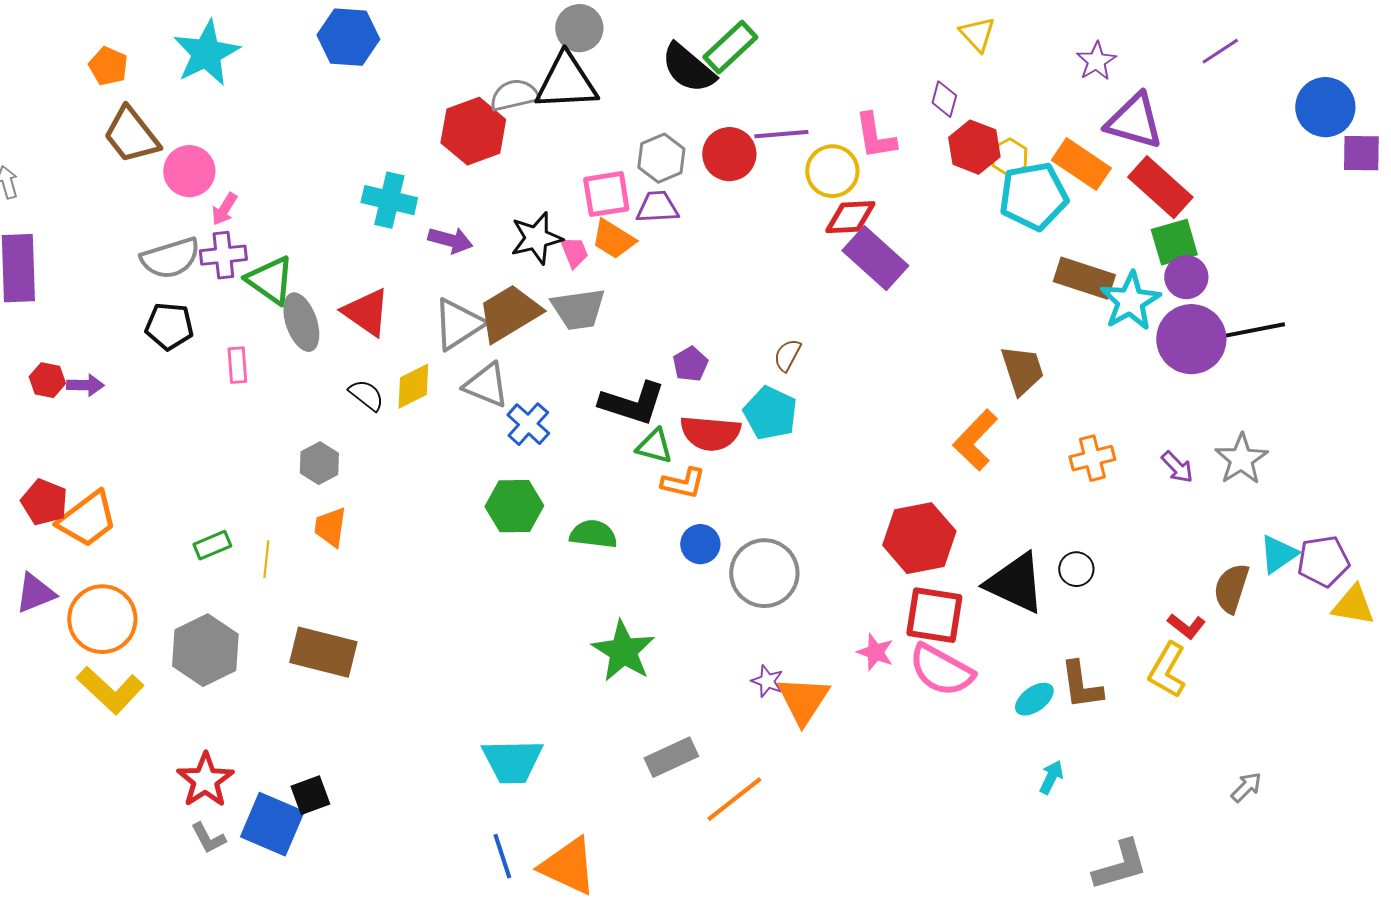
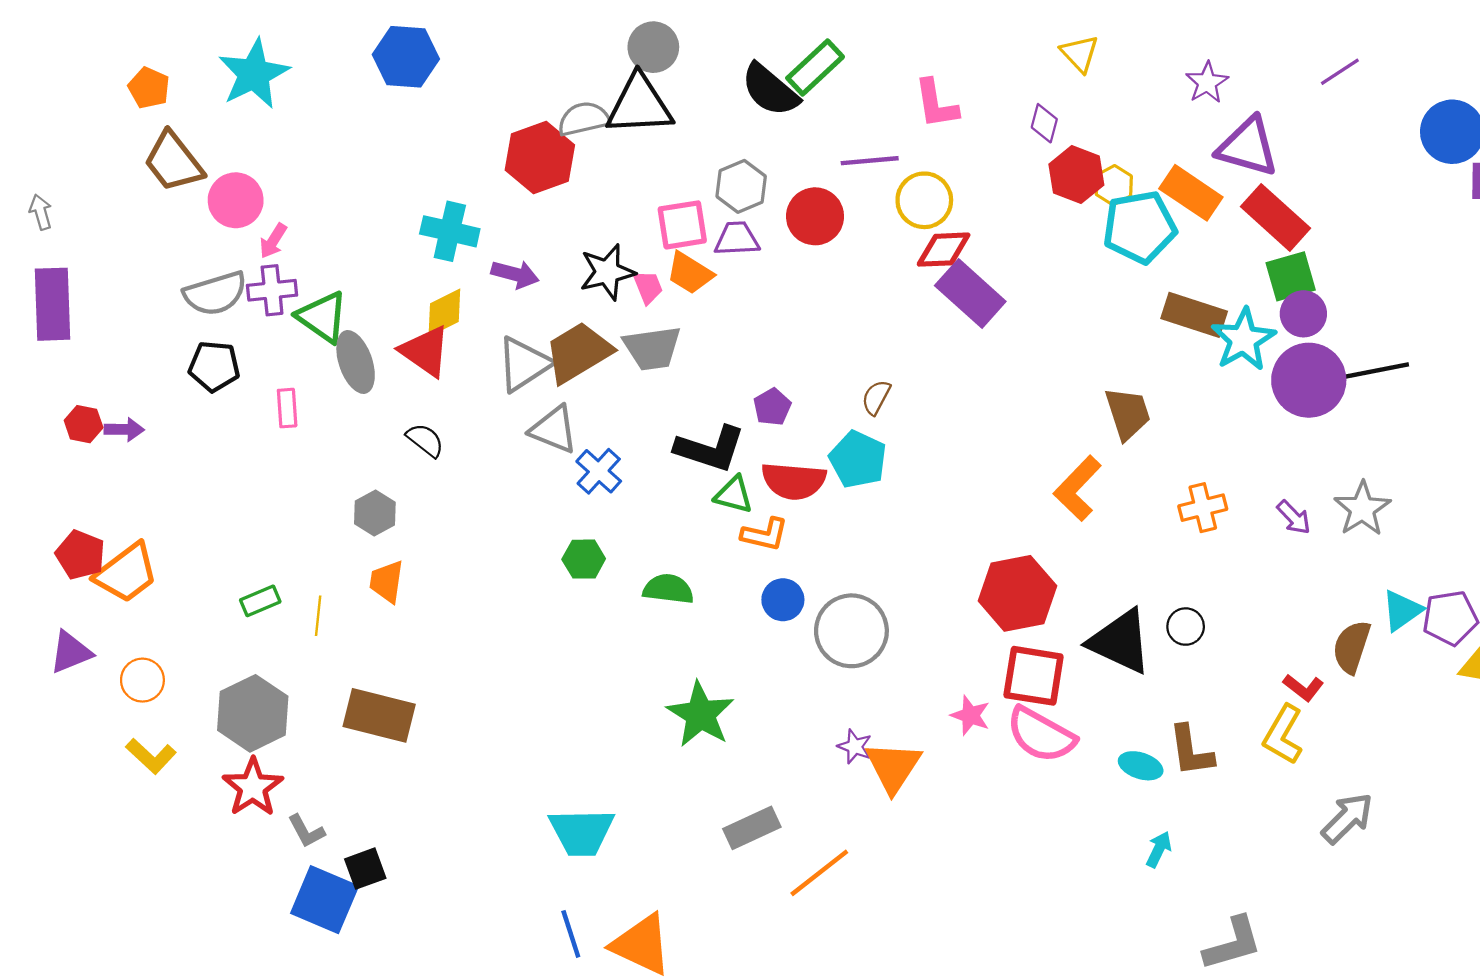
pink L-shape: (875, 136) -> (936, 104), moved
red circle: (729, 154) -> (815, 216), moved
yellow diamond: (413, 386) -> (444, 313), moved
green hexagon: (514, 506) -> (584, 559), size x0.7
orange circle: (102, 619) -> (142, 680), size x0.6
yellow L-shape: (110, 690) -> (151, 756), size x0.7
cyan ellipse: (1034, 699) -> (1141, 766), turned 54
red star: (205, 780) -> (253, 787), moved
gray arrow: (1246, 787) -> (1347, 818), moved, size x1.6
gray L-shape: (208, 838) -> (306, 831), moved

